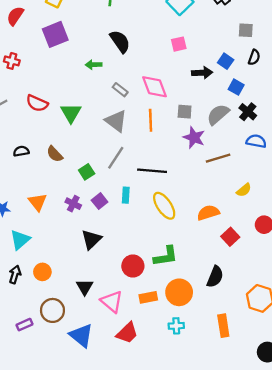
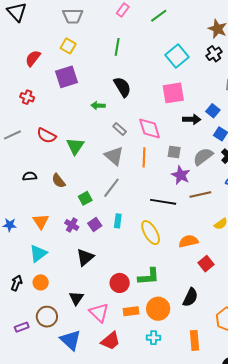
pink square: (179, 44) -> (173, 93), size x1.6
black line: (152, 171) -> (163, 202), moved
cyan triangle: (20, 240) -> (38, 253), moved

